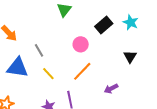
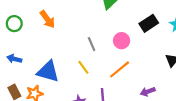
gray line: (39, 50) -> (92, 44), moved
blue triangle: (18, 68) -> (48, 72), moved

